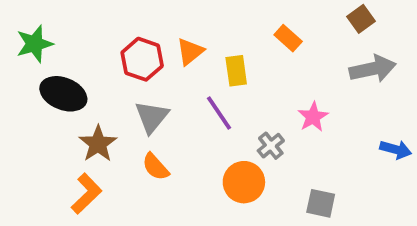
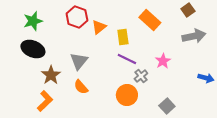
orange rectangle: (288, 38) -> (150, 20), size x1.5
green star: (35, 44) -> (33, 21), moved
red hexagon: (142, 59) -> (77, 17), moved
purple line: (219, 113) -> (127, 59), moved, turned -30
gray square: (321, 203) -> (167, 106), turned 35

